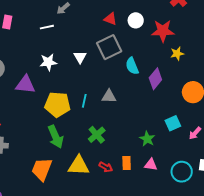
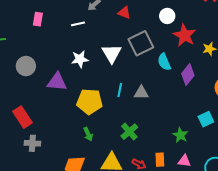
red triangle: (110, 19) -> (124, 13), moved
red star: (163, 31) -> (185, 35), moved, turned 30
white triangle: (80, 57) -> (112, 54), size x1.5
cyan line: (84, 101) -> (120, 90), moved
green arrow: (56, 137) -> (88, 134), size x0.6

